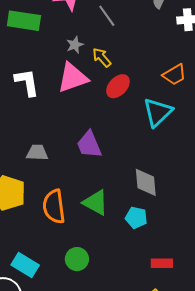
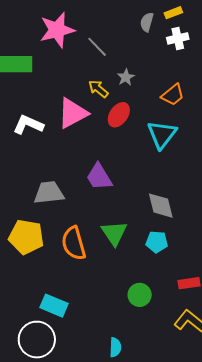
gray star: (75, 45) -> (126, 77), moved
white L-shape: (27, 82) -> (28, 125), turned -48
gray trapezoid: (37, 153) -> (49, 193), size x1.4
green triangle: (96, 203) -> (114, 233), turned 36
green circle: (77, 259) -> (140, 295), moved

